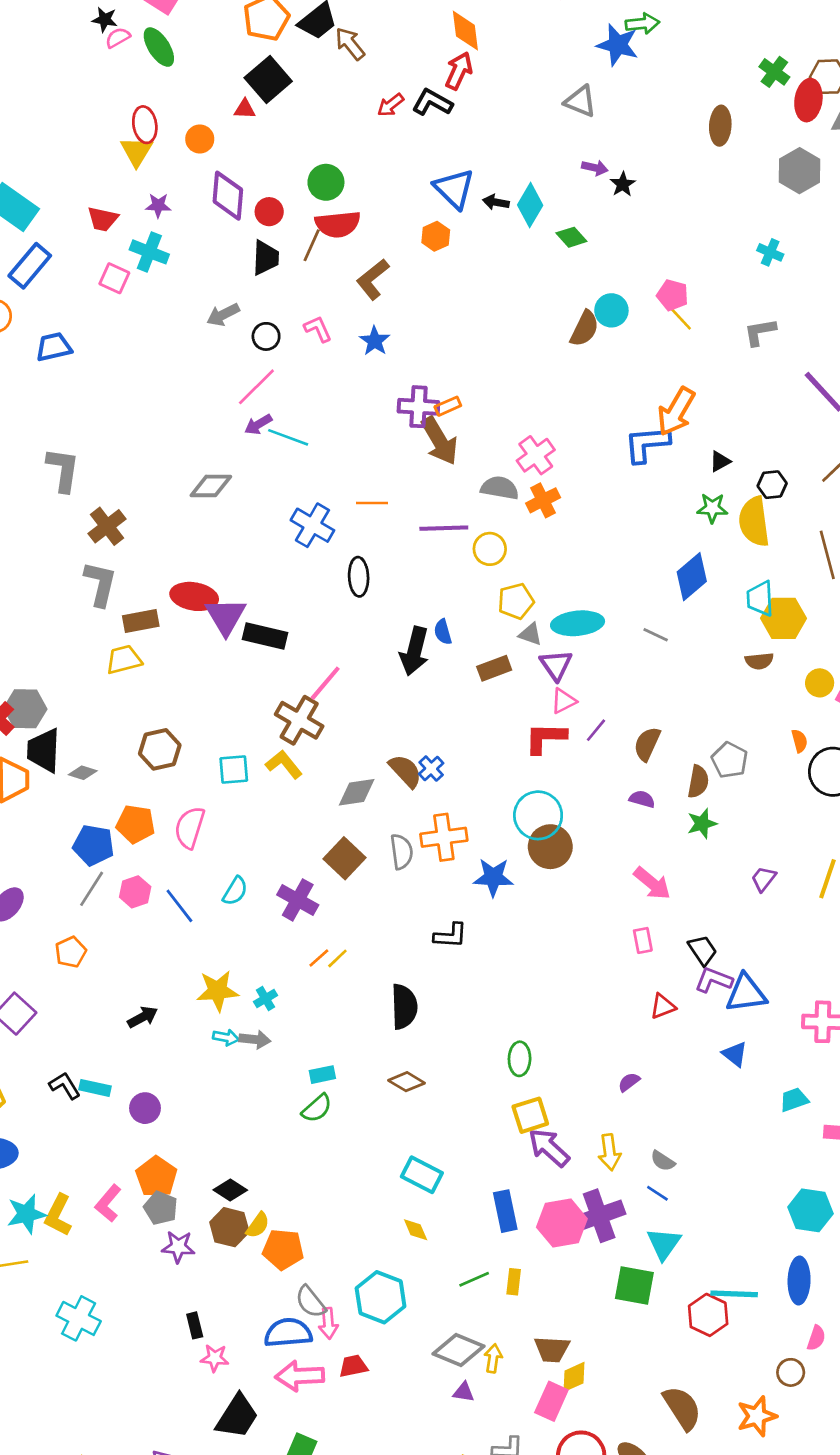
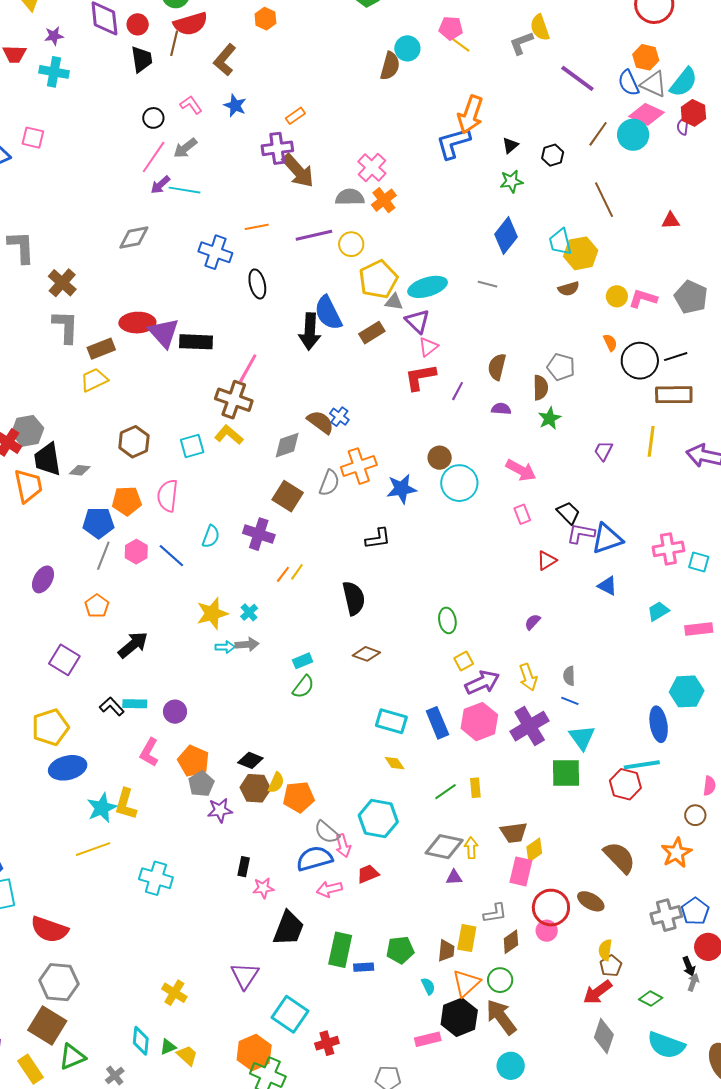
pink square: (114, 278) -> (33, 138), moved
gray arrow: (223, 315) -> (185, 148), moved
orange rectangle: (448, 406) -> (295, 116), moved
yellow semicircle: (754, 522) -> (540, 27), moved, size x0.7
yellow pentagon: (516, 601) -> (378, 279), size x1.4
blue semicircle: (443, 632) -> (328, 313), size x1.8
purple line: (596, 730) -> (458, 391), moved
cyan circle: (538, 815) -> (459, 483), moved
brown circle: (550, 847) -> (440, 458), size x0.7
gray semicircle: (402, 852) -> (329, 483), turned 40
black arrow: (143, 1017) -> (133, 645), moved, size x1.4
yellow square: (530, 1115) -> (464, 661), size x0.7
purple arrow: (549, 1148) -> (482, 682), turned 124
gray semicircle: (663, 1161) -> (569, 676), turned 66
pink L-shape: (108, 1203) -> (149, 752), moved
gray pentagon: (161, 1208) -> (201, 784), turned 30
blue rectangle: (505, 1211) -> (437, 723), moved
pink hexagon: (562, 1223) -> (479, 722), moved
blue ellipse: (799, 1280) -> (659, 724), moved
black rectangle: (195, 1325) -> (244, 867), turned 36
pink arrow: (300, 1376) -> (329, 889), size x0.7

